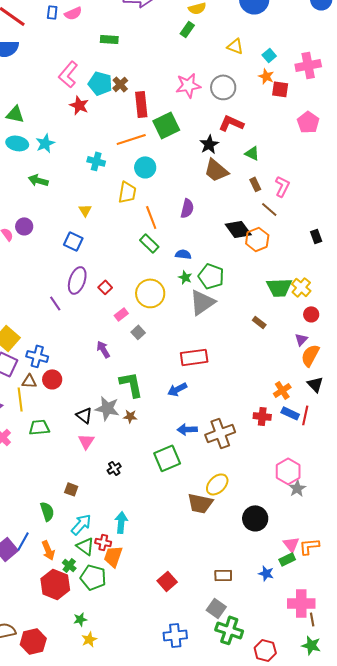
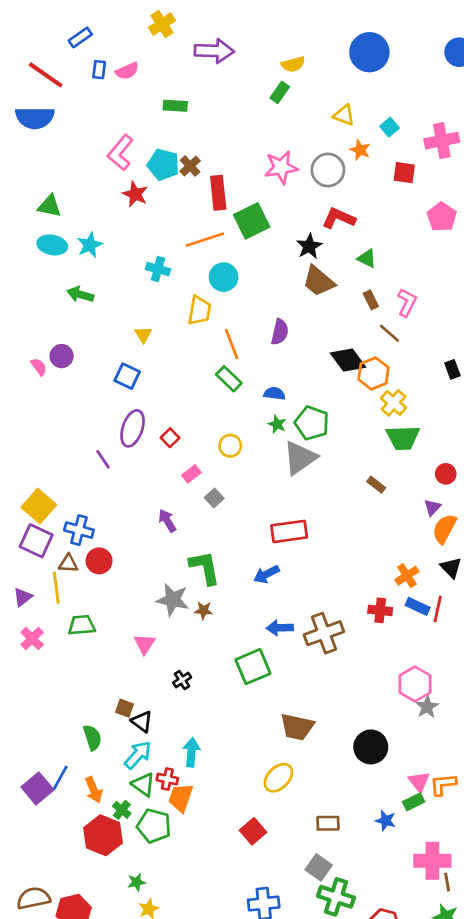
orange star: (266, 76) -> (360, 150), moved
yellow cross: (301, 287) -> (394, 403), moved
yellow circle: (150, 293) -> (230, 446), size x0.6
black triangle: (84, 415) -> (142, 722), moved
yellow ellipse: (217, 484) -> (278, 778), moved

